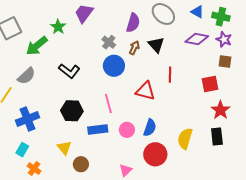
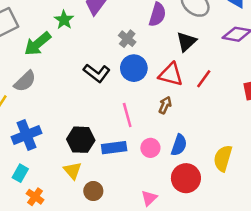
black triangle: (156, 45) -> (186, 42), turned 30
brown arrow: (134, 48) -> (165, 105), moved
black L-shape: (69, 71) -> (97, 73), moved
red line: (170, 75) -> (204, 79), turned 35
red triangle: (145, 91) -> (171, 74), moved
black hexagon: (72, 111) -> (81, 140), moved

